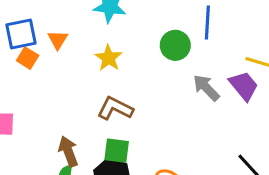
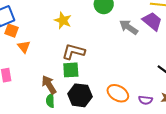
orange triangle: (58, 40) -> (24, 47), moved
green square: (117, 151) -> (71, 70), moved

